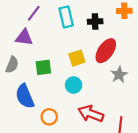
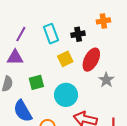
yellow square: (77, 58) -> (65, 59), moved
cyan circle: (74, 85) -> (66, 95), size x1.5

